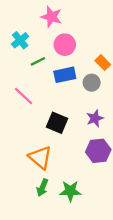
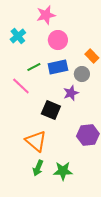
pink star: (51, 17) -> (46, 15), turned -30
green line: (38, 61) -> (34, 67), moved
purple star: (95, 118) -> (71, 93), moved

